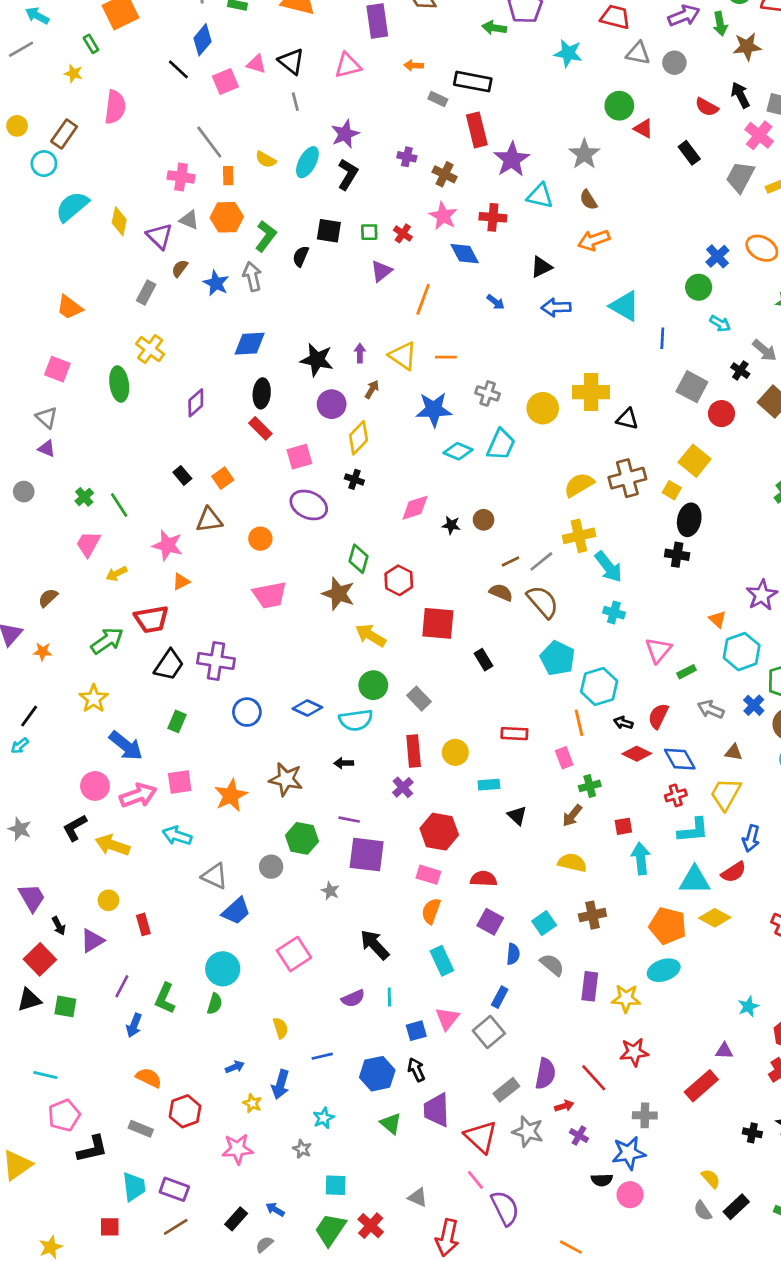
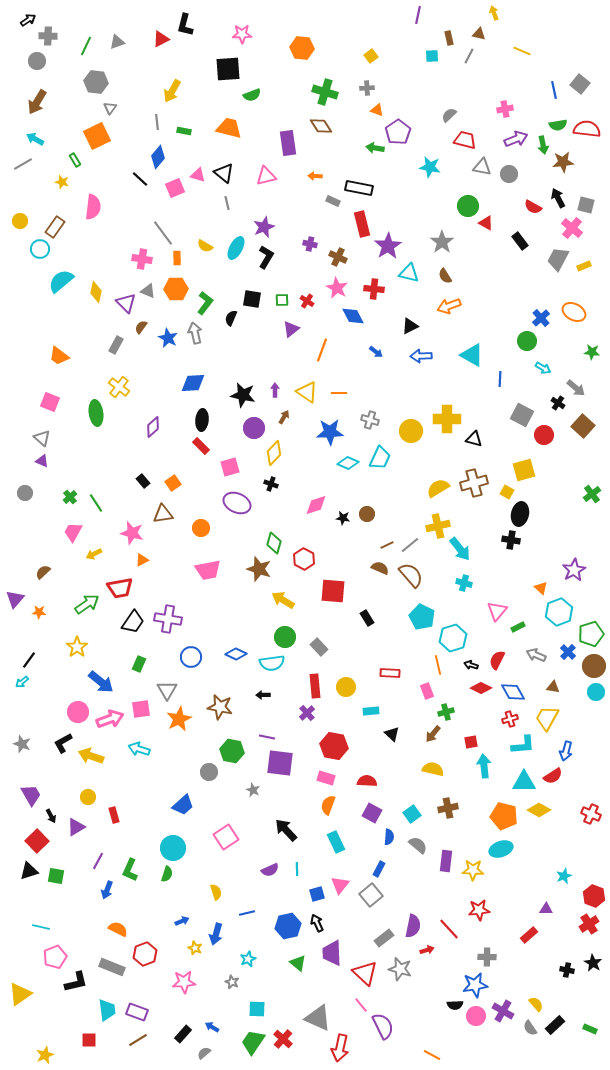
yellow square: (695, 461) -> (524, 470), turned 35
gray triangle: (215, 876) -> (167, 690), moved, turned 35
red rectangle: (701, 1086) -> (529, 935), size x0.7
gray rectangle: (141, 1129) -> (112, 967), size x1.4
purple cross: (579, 1136) -> (503, 1011), moved, size x1.5
gray triangle: (418, 1197) -> (318, 1018), size x1.8

